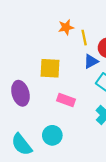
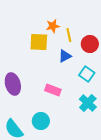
blue triangle: (91, 61) -> (65, 56), moved
yellow square: (50, 68) -> (39, 42), moved

